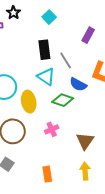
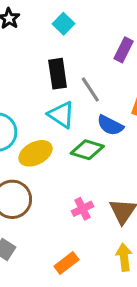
yellow ellipse: (29, 102) -> (35, 153), turned 75
pink cross: (52, 129) -> (83, 209), moved
orange rectangle: (47, 174) -> (66, 263), turned 63

